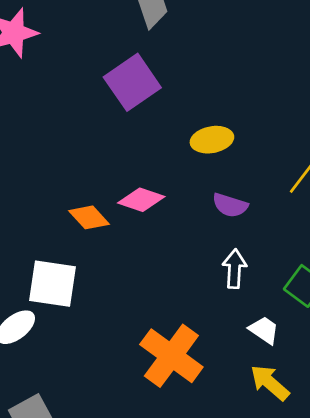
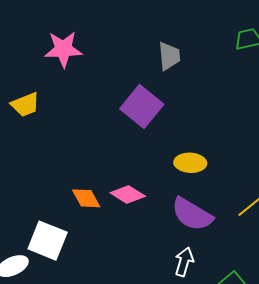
purple square: (132, 82) -> (142, 107), turned -30
purple semicircle: (230, 205) -> (192, 214), size x1.6

